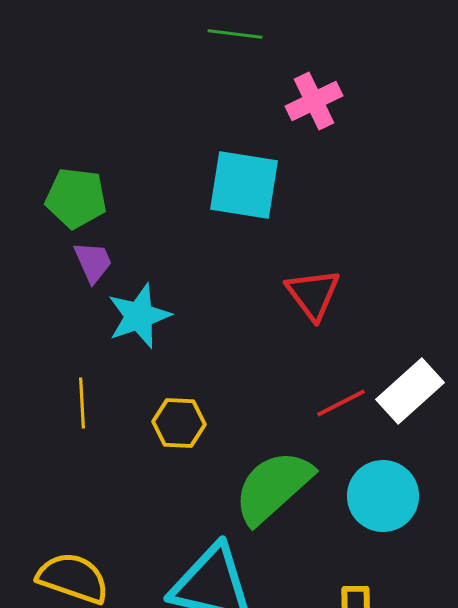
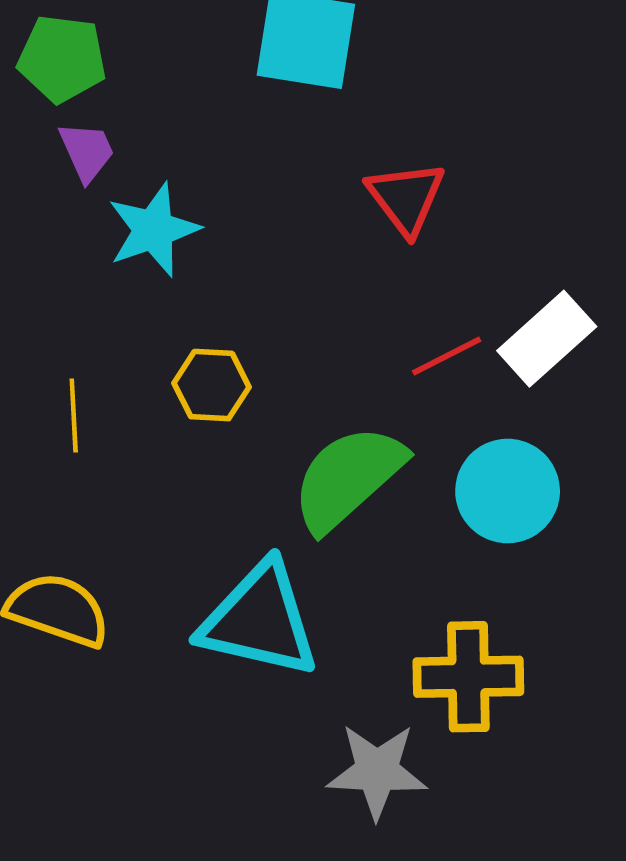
yellow line: (82, 403) -> (74, 416), moved

